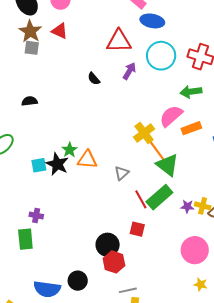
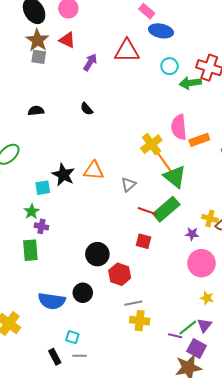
cyan circle: (161, 56) -> (169, 66), size x0.6
purple arrow: (129, 71) -> (90, 62), moved
black semicircle: (94, 79) -> (87, 109), moved
green arrow: (191, 92) -> (190, 83), moved
pink semicircle: (171, 116) -> (179, 127), turned -55
green star: (70, 150) -> (32, 211), moved
cyan square: (39, 165) -> (43, 188), moved
red line: (141, 199) -> (148, 211), turned -42
purple star: (187, 206) -> (192, 234), moved
black circle: (108, 245) -> (97, 254), moved

